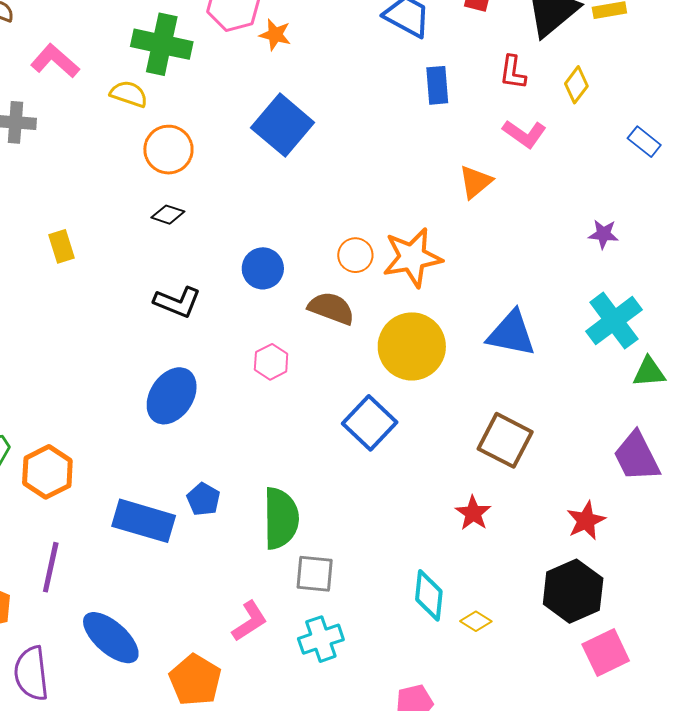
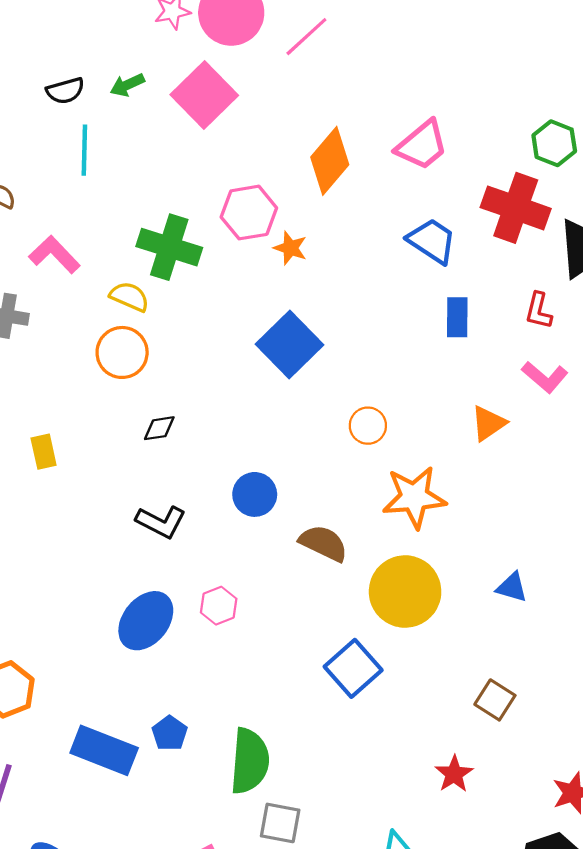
orange circle: (168, 150) -> (122, 352), moved
black diamond: (168, 215) -> (159, 428), turned -32
orange circle: (355, 255) -> (368, 426), moved
blue triangle: (511, 333) -> (512, 587), size x0.6
pink hexagon: (271, 362) -> (219, 606), moved
brown square: (505, 440) -> (495, 700), size x0.7

